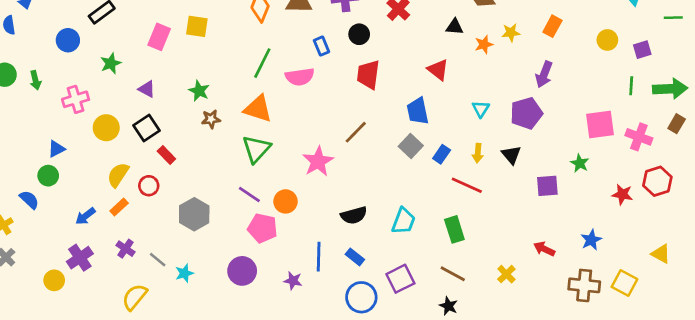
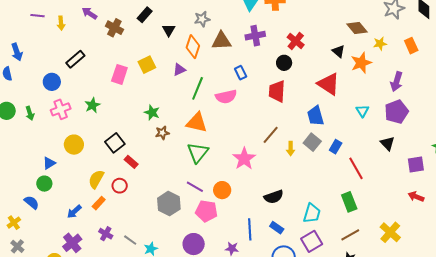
yellow square: (197, 26) -> (147, 65), turned -30
orange rectangle: (552, 26) -> (411, 46), turned -49
black triangle: (454, 27) -> (338, 51), turned 40
yellow star: (511, 33) -> (380, 44), moved
black circle: (359, 34) -> (284, 63), moved
orange star: (484, 44) -> (361, 63), size x1.5
green star: (111, 63) -> (92, 105), moved
red triangle: (438, 70) -> (329, 84), size x1.4
purple arrow: (544, 74) -> (397, 82), moved
purple triangle: (147, 89) -> (179, 70), moved, turned -48
pink cross: (76, 99) -> (61, 109), moved
yellow circle: (106, 128) -> (74, 145), moved
yellow arrow: (478, 153) -> (291, 149), moved
red line: (467, 185) -> (356, 168), turned 40
gray hexagon: (194, 214) -> (169, 204), moved
cyan trapezoid: (403, 221) -> (312, 213), moved
red arrow: (544, 249) -> (416, 197), moved
brown line: (453, 274) -> (350, 235), turned -54
yellow cross: (506, 274) -> (390, 232), size x1.5

